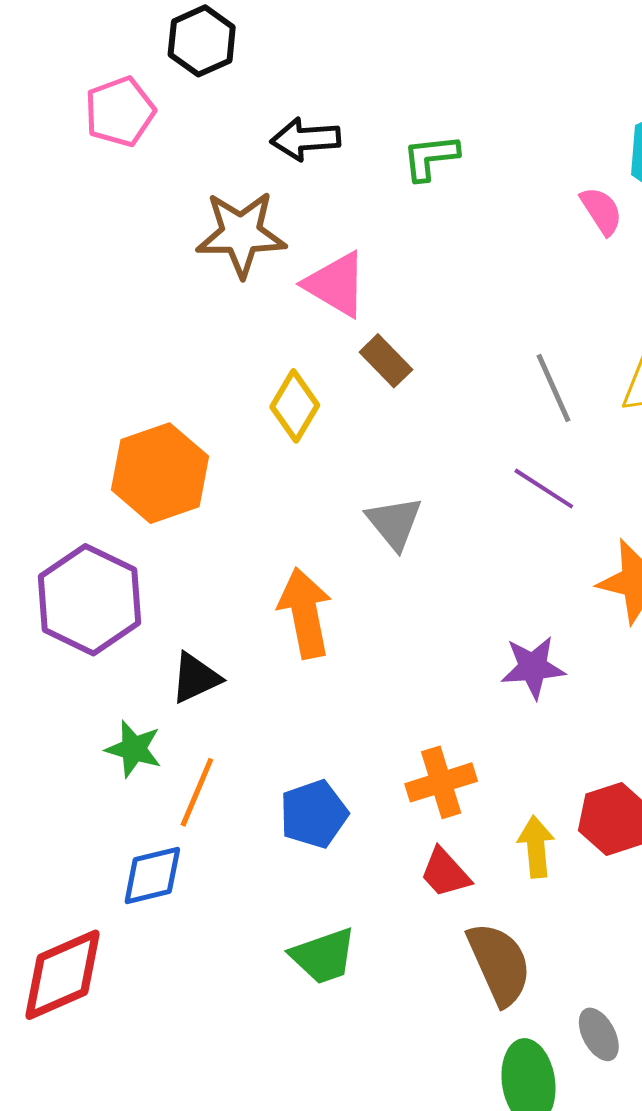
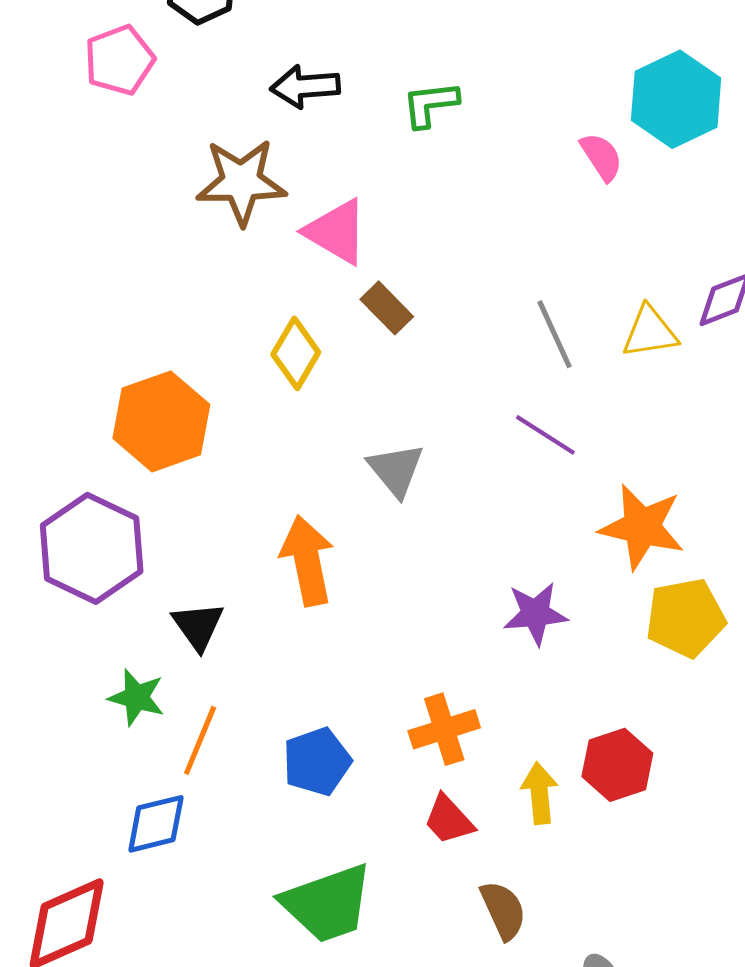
black triangle: (196, 678) -> (198, 626), turned -40
green trapezoid: (323, 956) -> (327, 903), size x1.4
brown semicircle: (499, 964) -> (503, 910), size x0.7

